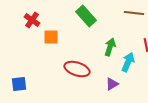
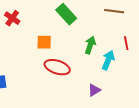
orange square: (51, 37) -> (44, 42), moved
purple triangle: (112, 84) -> (94, 90), moved

